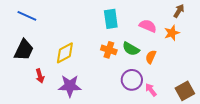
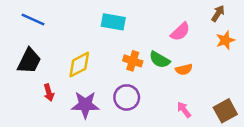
cyan rectangle: (111, 19) -> (113, 22), moved, turned -72
pink semicircle: (148, 26) -> (180, 32), turned 114
orange star: (172, 33) -> (225, 40), moved
orange semicircle: (151, 57) -> (184, 69), turned -128
purple circle: (132, 80) -> (127, 97), moved

